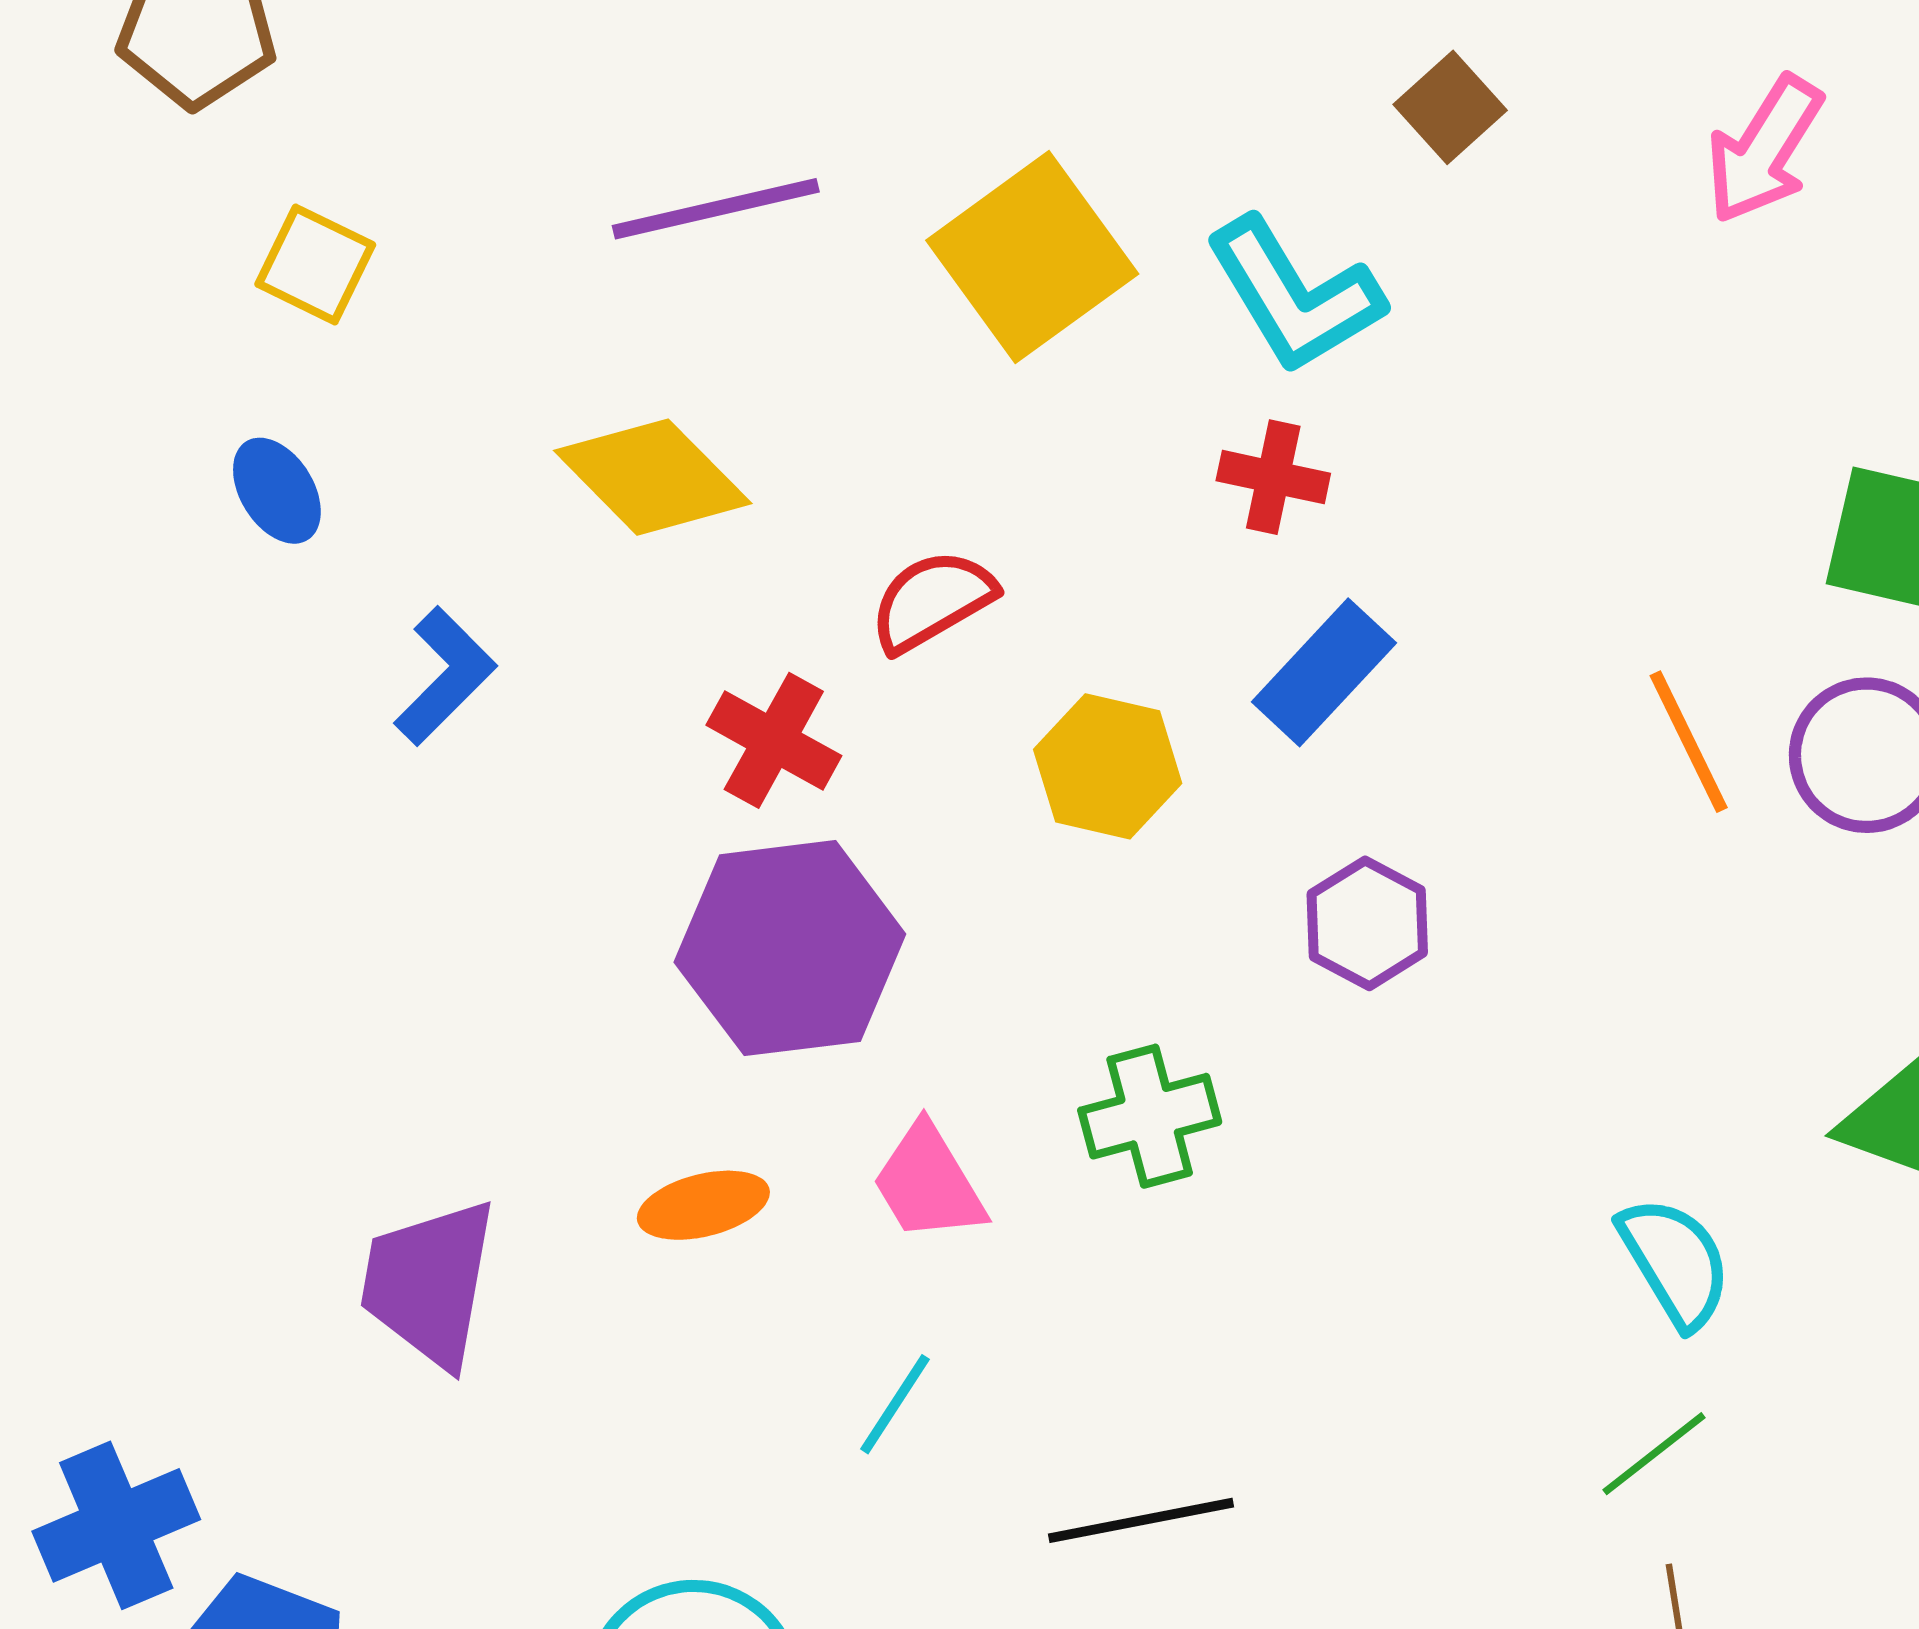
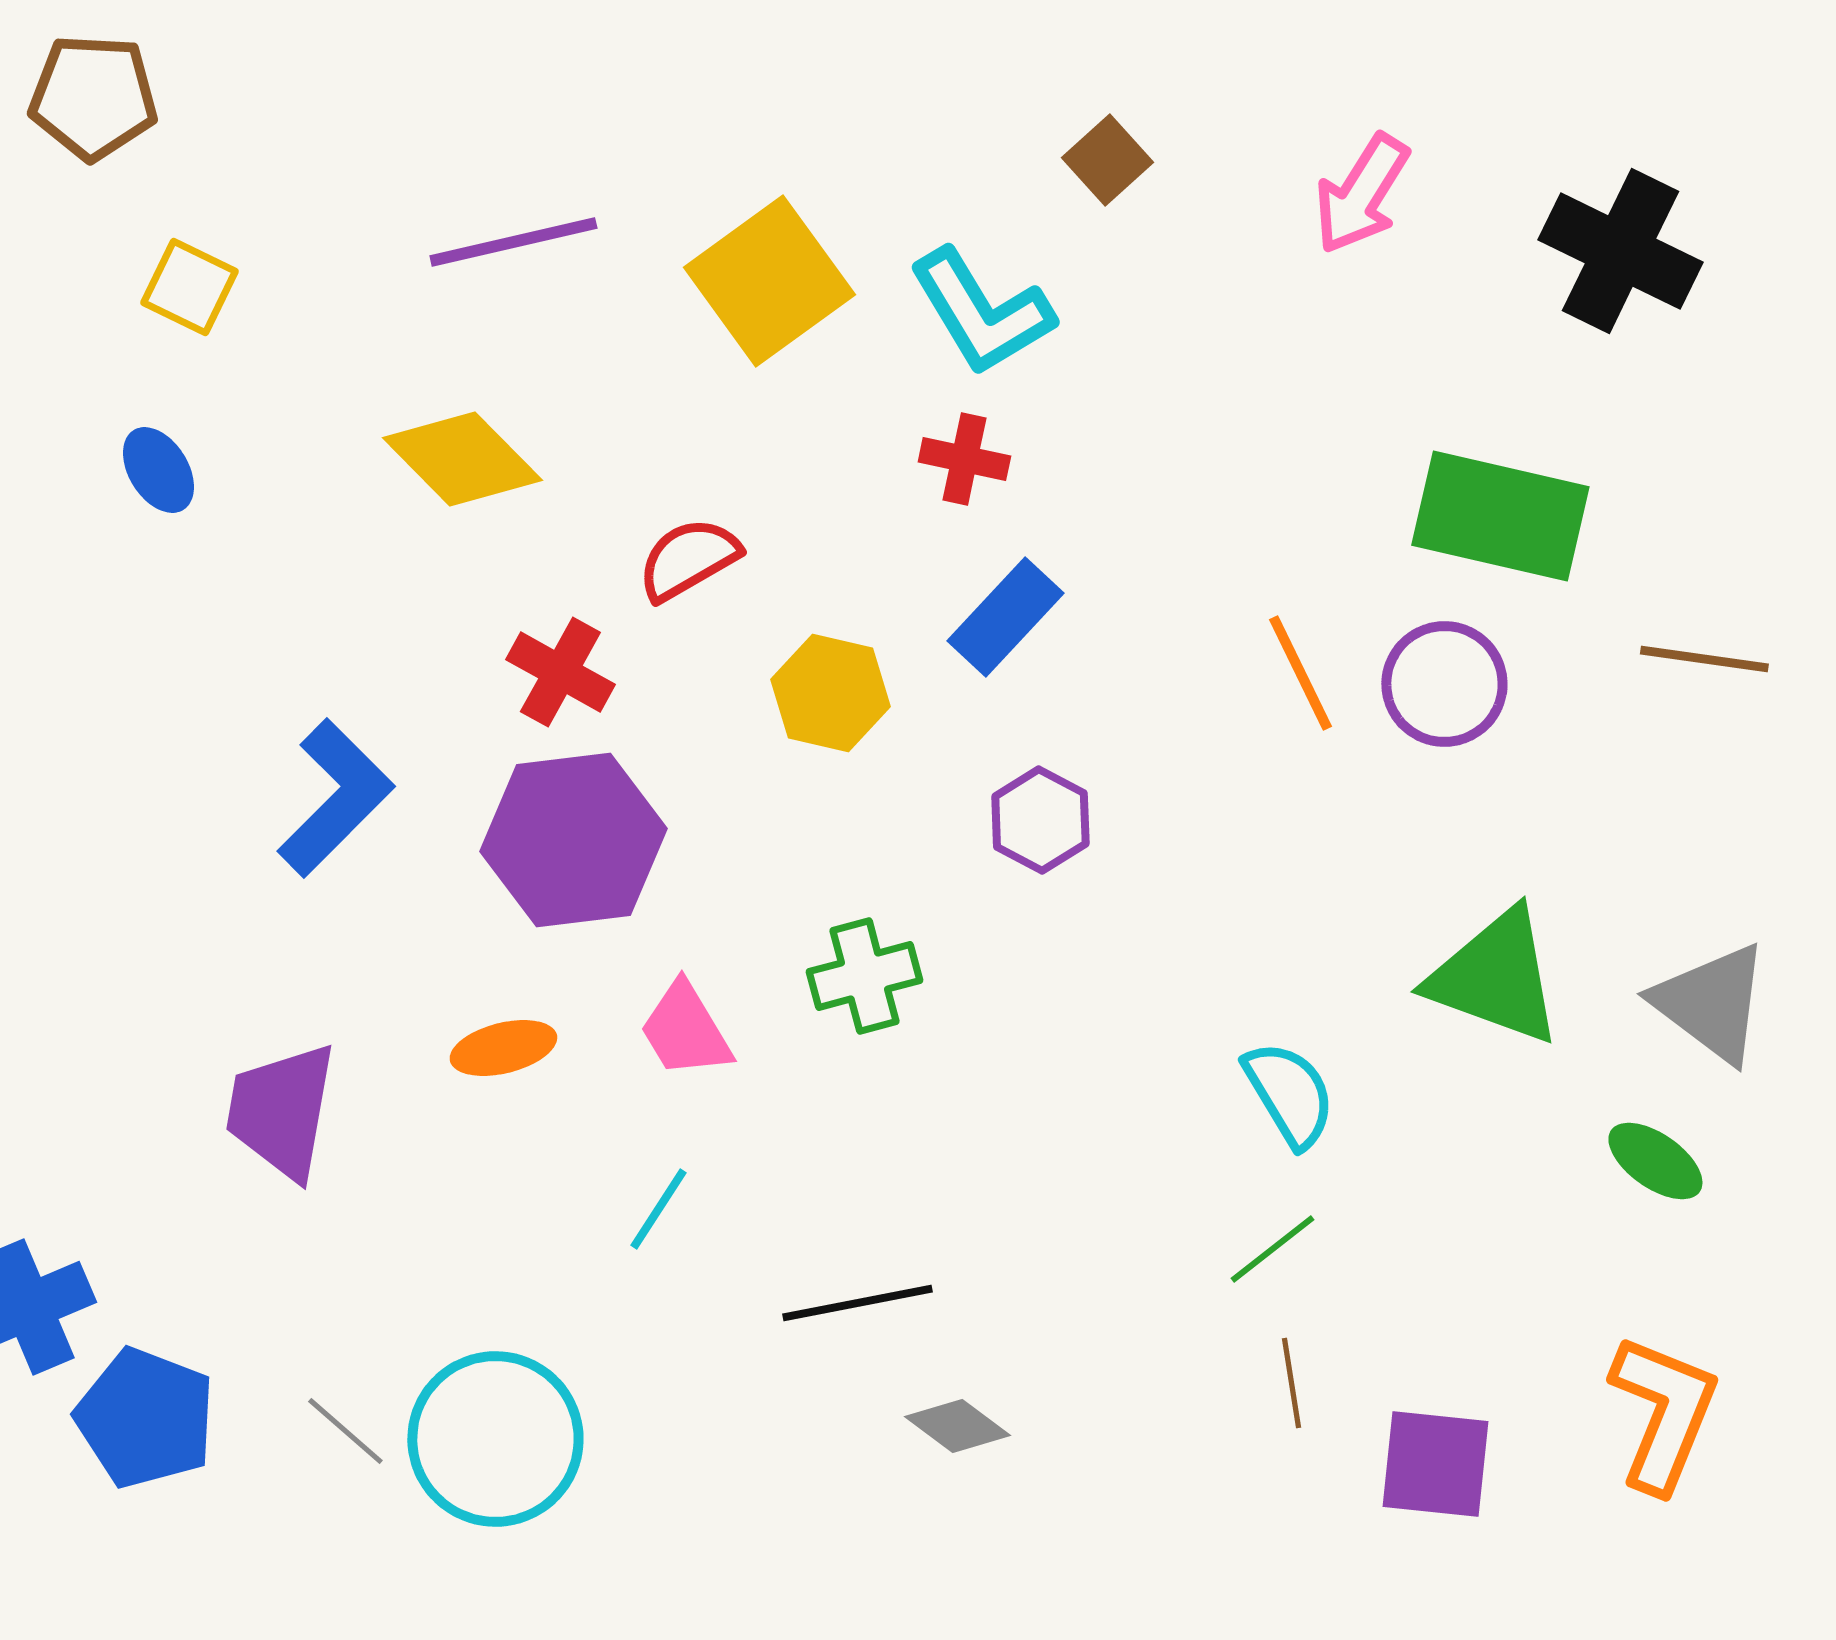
blue L-shape: (445, 676) -> (335, 798), moved, size x1.4

